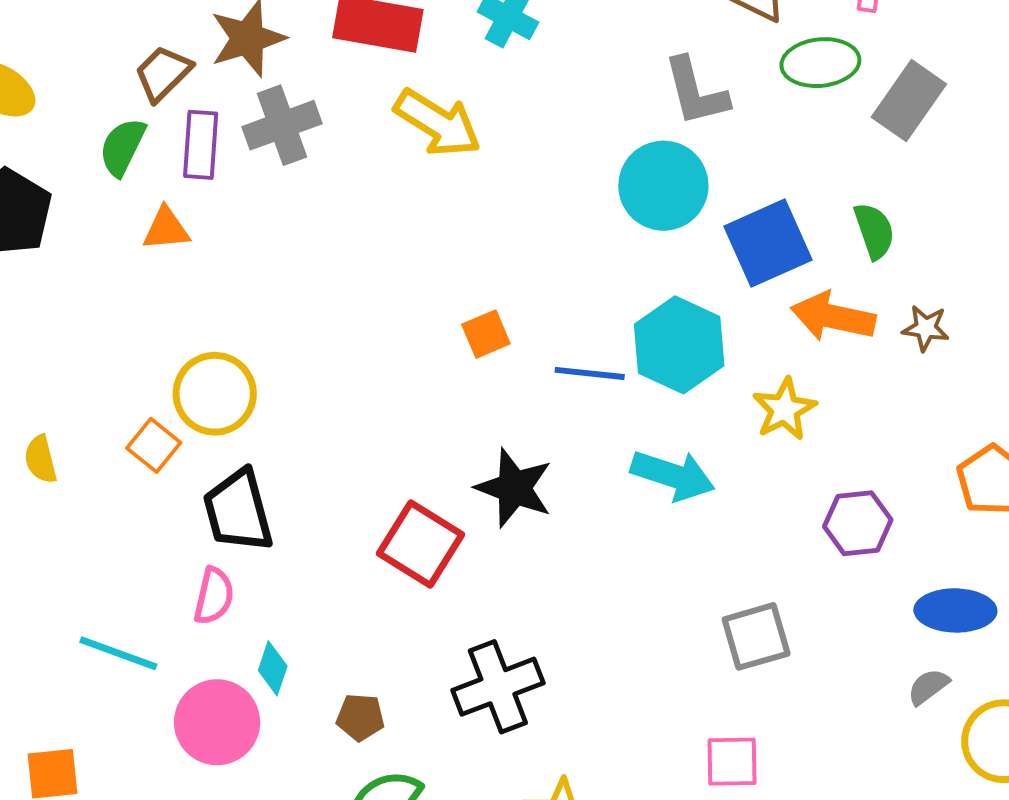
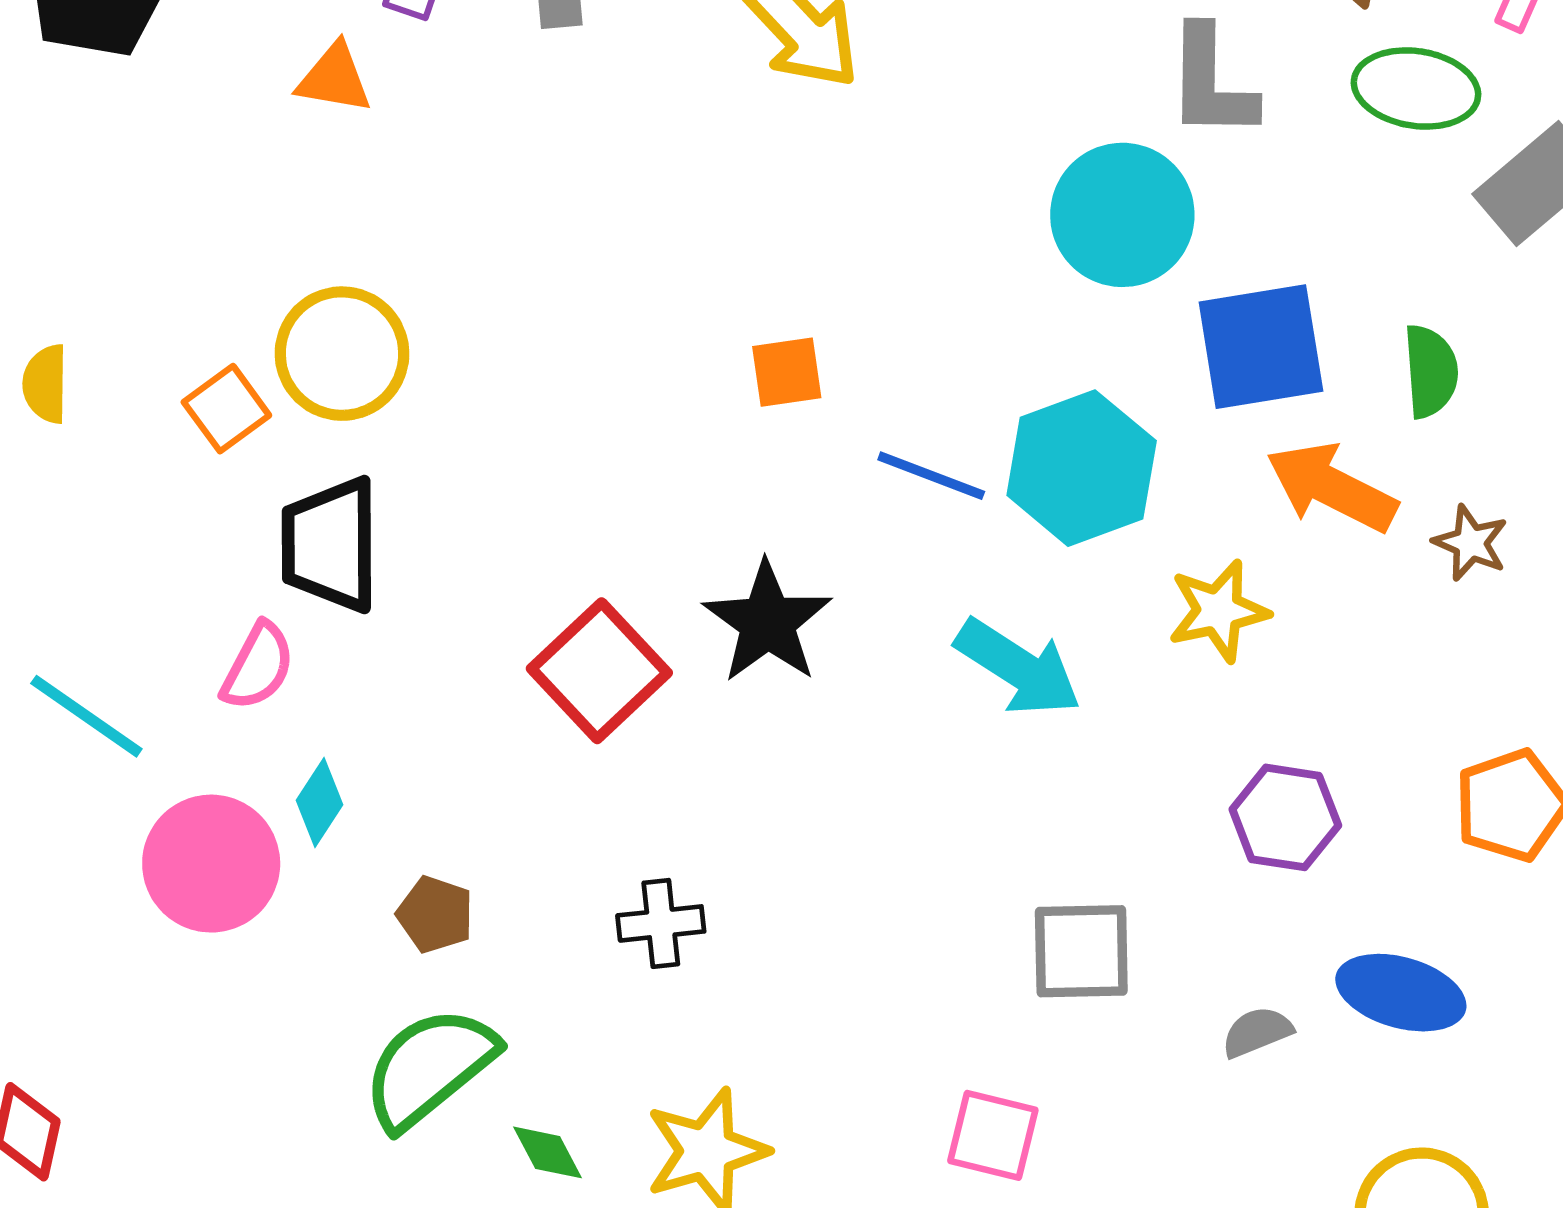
black cross: (498, 687) -> (661, 923), size x0.6
gray semicircle: (928, 687) -> (1257, 1032), moved

